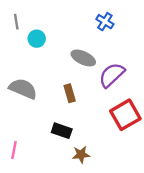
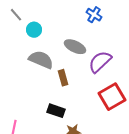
gray line: (16, 22) -> (16, 15), turned -32
gray semicircle: (23, 89) -> (41, 60), moved

